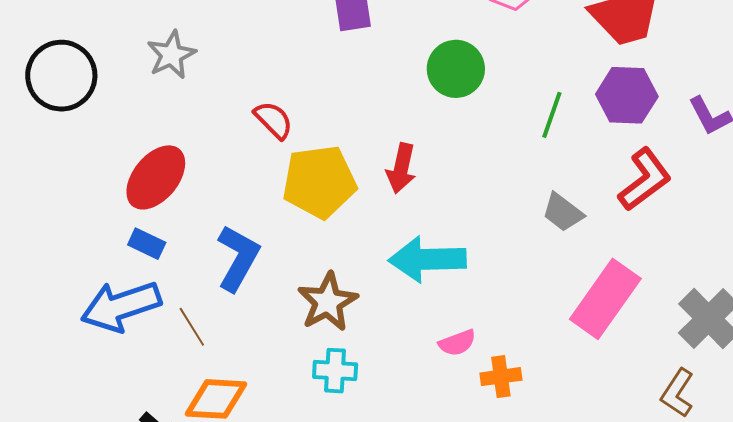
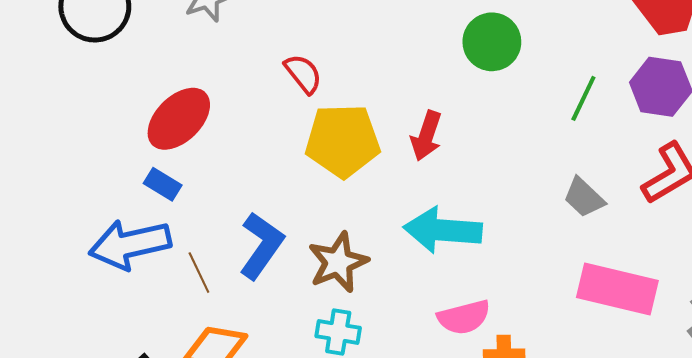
blue L-shape: (238, 258) -> (261, 245), moved
pink rectangle: (605, 299) -> (617, 289), turned 62
pink semicircle: (457, 343) -> (464, 317), size x1.4

